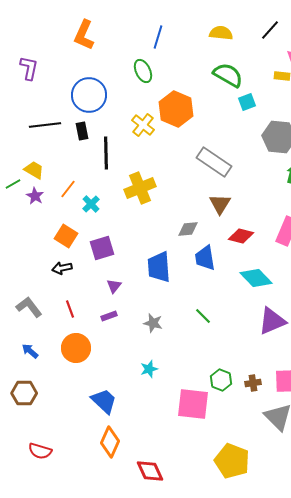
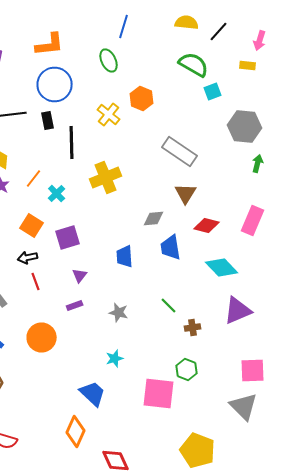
black line: (270, 30) -> (219, 32), moved
orange L-shape: (84, 35) -> (50, 44), moved, turned -120
orange hexagon: (176, 109) -> (142, 98), size x0.7
blue trapezoid: (159, 267) -> (125, 256), size x0.7
red line: (70, 309) -> (36, 282), moved
brown cross: (253, 383) -> (193, 328), moved
blue trapezoid: (104, 401) -> (93, 394), moved

